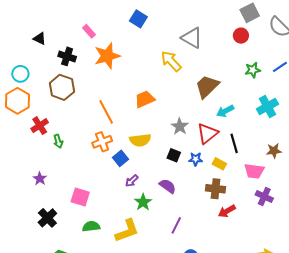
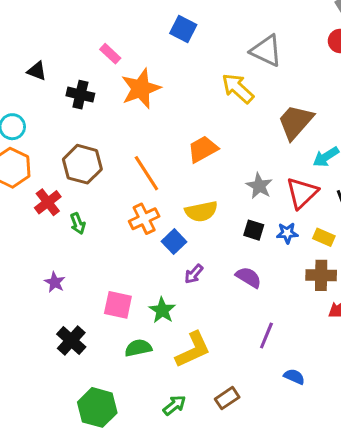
brown hexagon: (62, 87) -> (82, 164), moved
green star: (143, 202) -> (162, 310), moved

